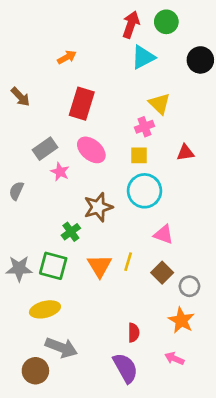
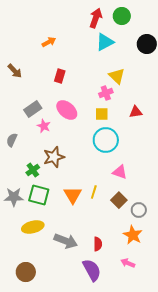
red rectangle: (82, 104) -> (60, 76), size x0.6
brown star: (98, 207) -> (54, 157), moved
green cross: (71, 232) -> (33, 170), moved
gray arrow: (61, 348) -> (66, 241), moved

